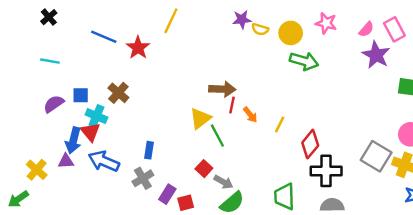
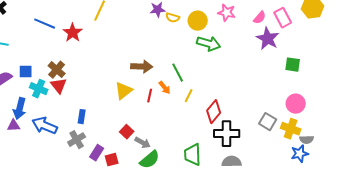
red line: (232, 105) -> (150, 96), moved
red triangle: (90, 132) -> (59, 86), moved
green line: (217, 136) -> (178, 73), moved
gray square: (376, 156) -> (268, 122), size x0.7

